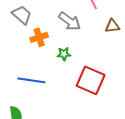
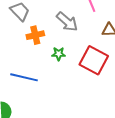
red square: (91, 80) -> (94, 60), moved

